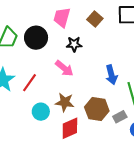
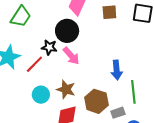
brown square: (95, 19) -> (109, 12), turned 35
black circle: (36, 38) -> (67, 31), moved
black star: (74, 44) -> (49, 47), moved

